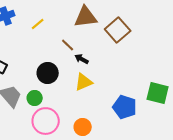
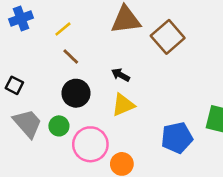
brown line: (68, 45) -> (71, 57), moved
blue pentagon: (125, 107) -> (177, 138), turned -30
pink circle: (46, 121) -> (90, 144), moved

